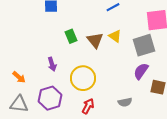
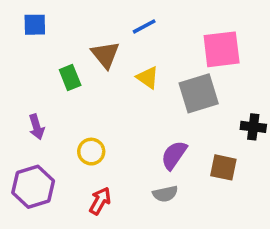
brown triangle: (95, 40) -> (105, 55), moved
purple semicircle: (141, 71) -> (174, 155), moved
yellow circle: (83, 78) -> (91, 152), size x0.6

